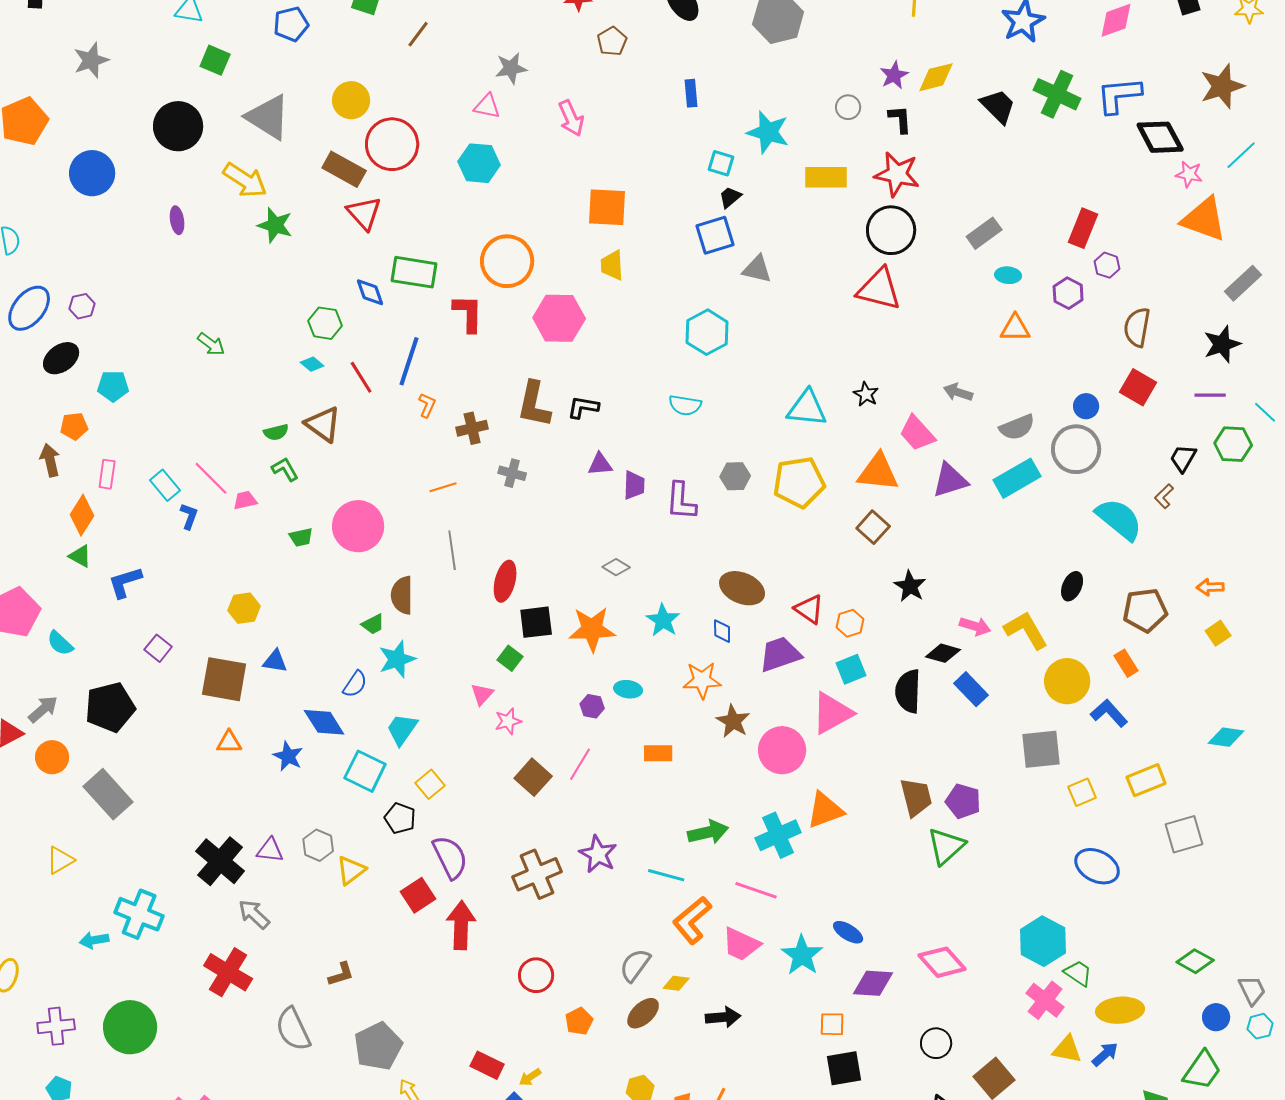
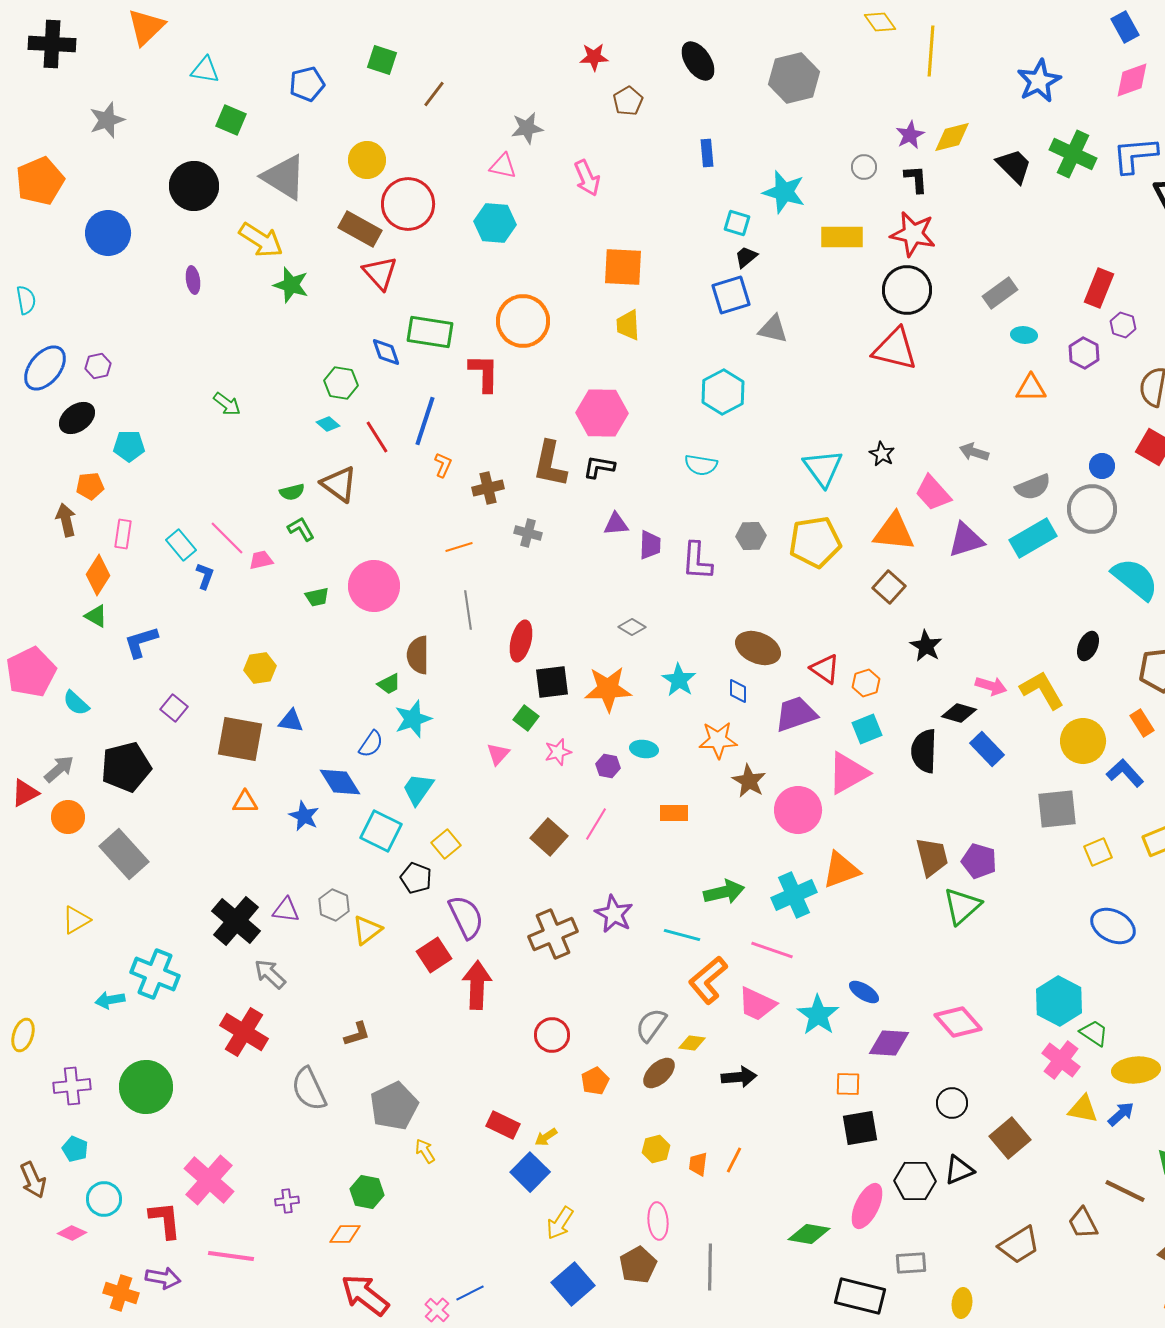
pink hexagon: (559, 318) -> (602, 413), moved
cyan triangle: (807, 408) -> (823, 468), turned 48
pink star: (508, 721) -> (558, 752), moved

